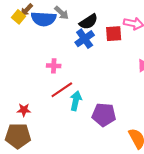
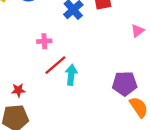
purple pentagon: (104, 115) -> (125, 84), moved

